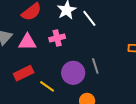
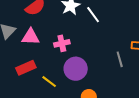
pink cross: (57, 38) -> (62, 43), moved
gray line: (95, 66) -> (120, 59), moved

